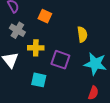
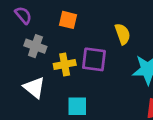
purple square: (60, 60) -> (94, 59), moved

